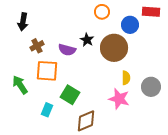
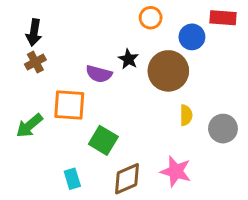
brown cross: (37, 46) -> (35, 62), moved
green arrow: (20, 85) -> (29, 126), turned -96
pink star: (119, 99) -> (176, 171), moved
cyan rectangle: (47, 110) -> (72, 179), moved, turned -40

